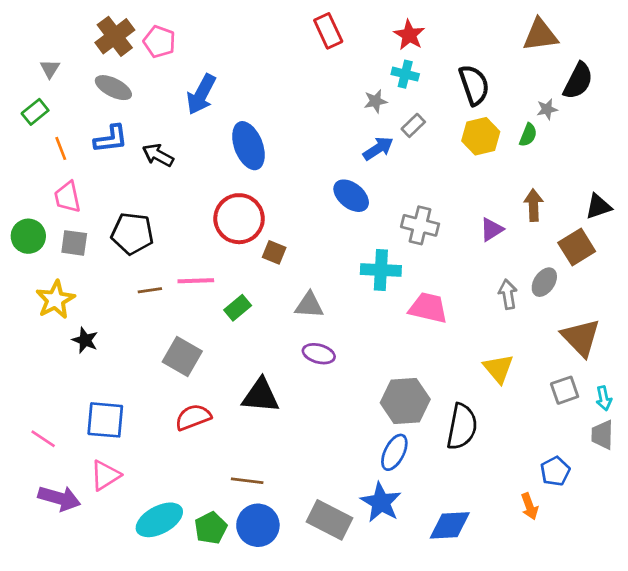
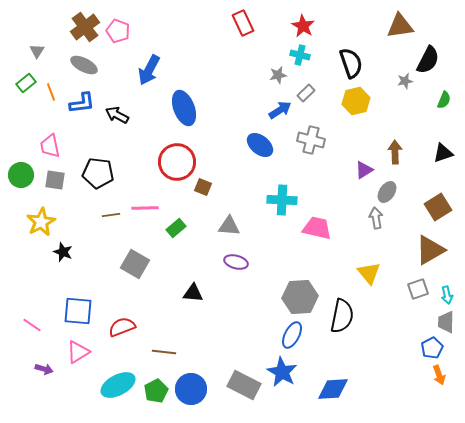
green semicircle: (528, 135) -> (444, 100), moved
orange line: (61, 148) -> (51, 92), moved
gray cross: (420, 225) -> (311, 140), moved
brown square: (577, 247) -> (438, 207), moved
gray ellipse: (544, 282) -> (387, 192), moved
brown triangle: (581, 338) -> (430, 250), turned 44
black triangle: (261, 396) -> (193, 293), size x0.7
red semicircle: (193, 417) -> (122, 327), moved
blue pentagon: (555, 471) -> (432, 348), moved
brown line: (247, 481) -> (164, 352), moved
purple arrow: (59, 498) -> (44, 369), size x0.6
orange arrow: (529, 506) -> (439, 375), moved

